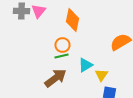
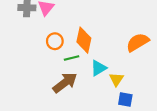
orange diamond: (72, 20) -> (84, 40), moved
orange circle: (62, 45) -> (55, 41), moved

